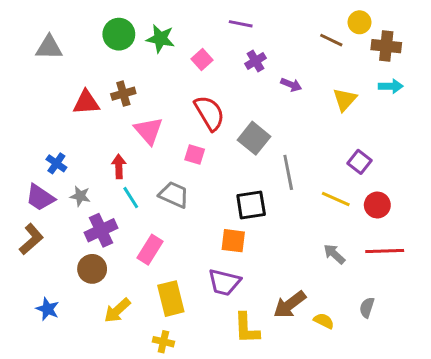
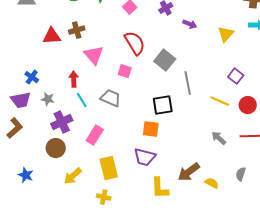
purple trapezoid: (40, 198) -> (21, 100), turned -45

